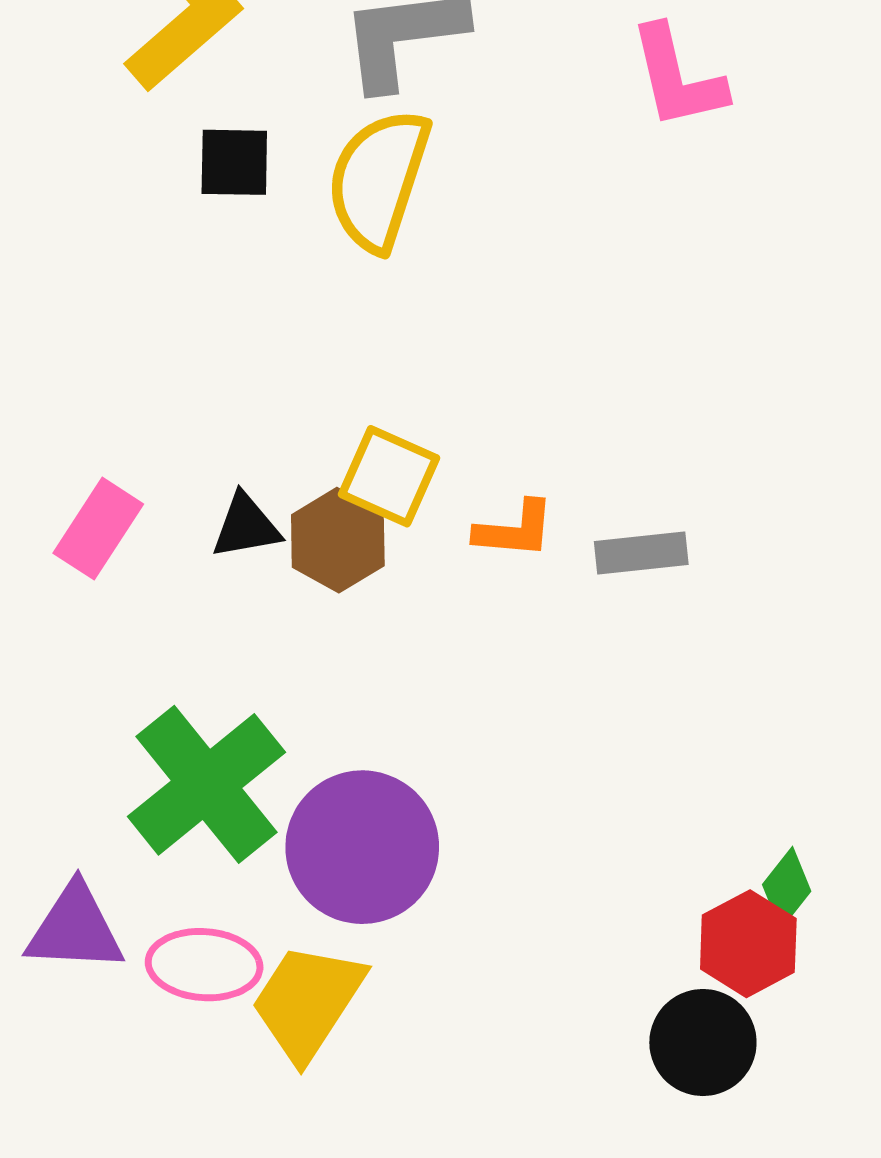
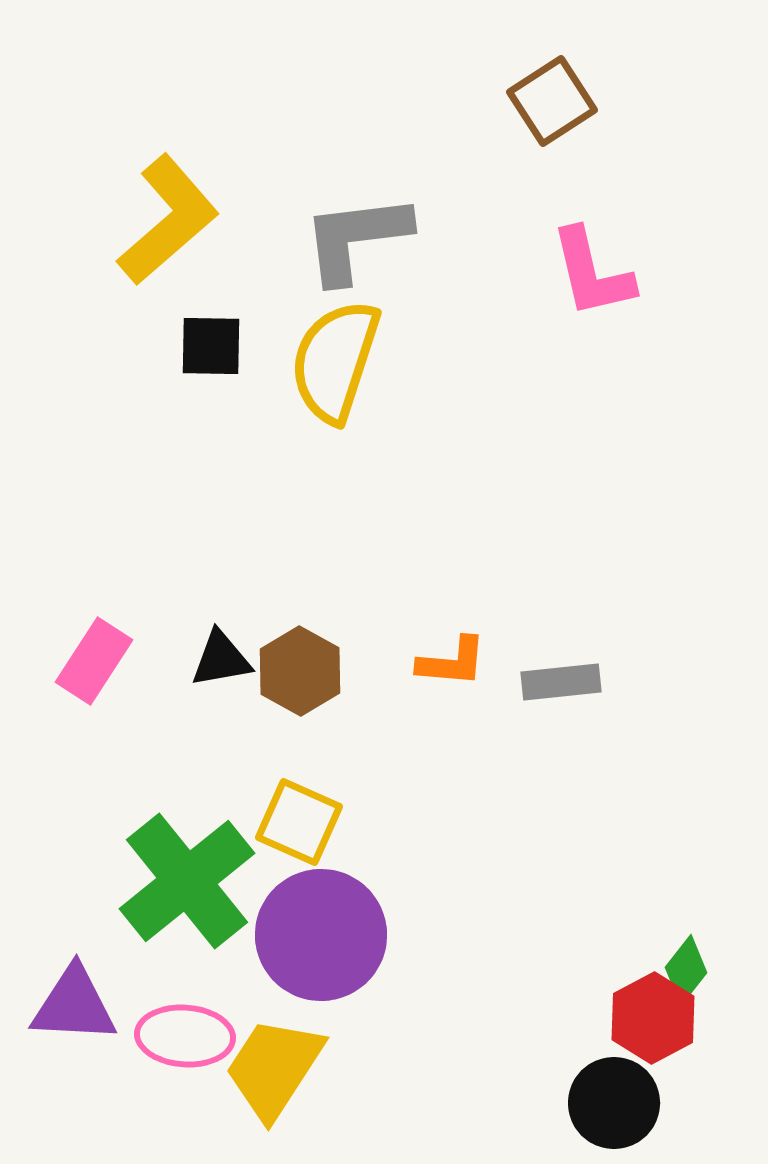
yellow square: (389, 476) -> (299, 822), moved

